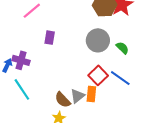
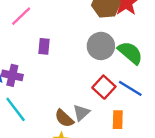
green semicircle: (122, 48) -> (130, 53), size x1.6
orange rectangle: (91, 94) -> (118, 120), moved

